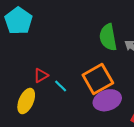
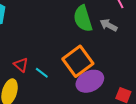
red triangle: (41, 75) -> (21, 65), turned -42

